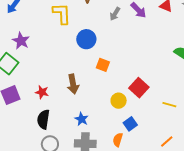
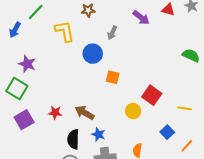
gray arrow: (115, 14) -> (112, 33), moved
brown arrow: (73, 84) -> (85, 113), moved, turned 138
black semicircle: (43, 119) -> (73, 139), moved
blue square: (130, 124) -> (167, 132), moved

